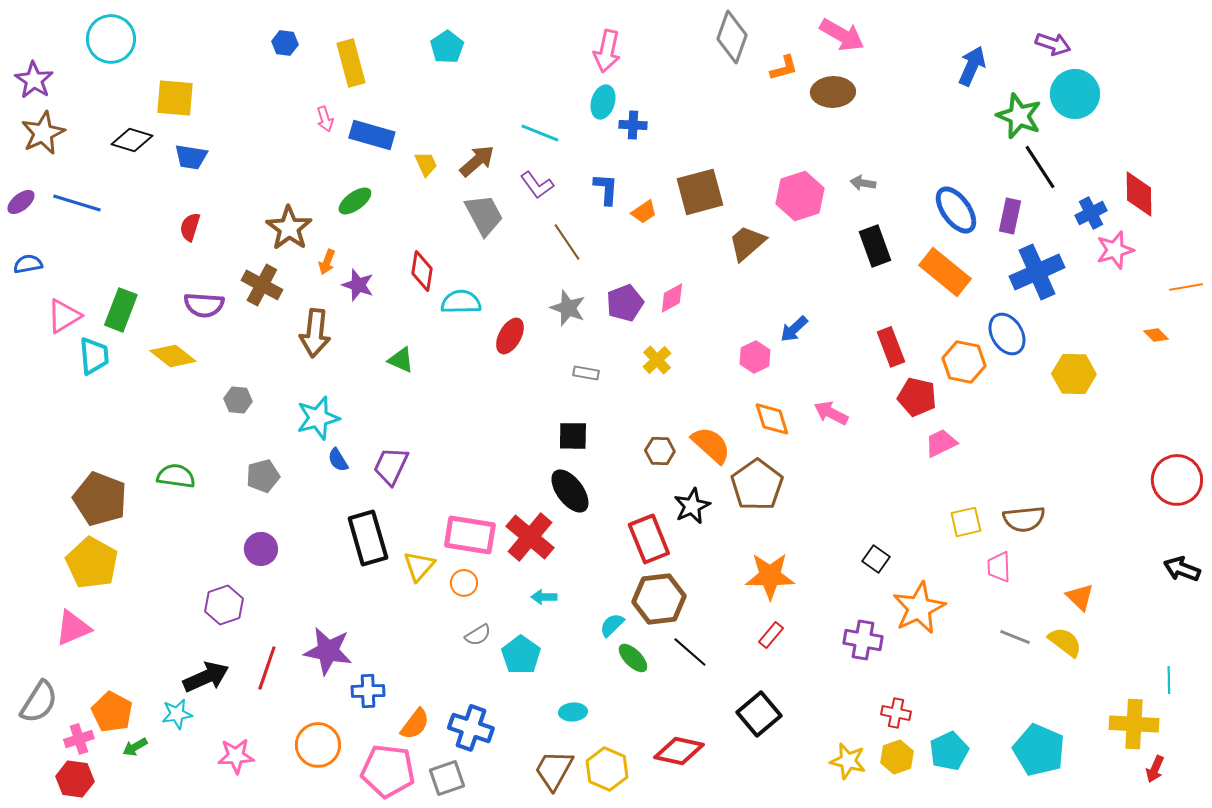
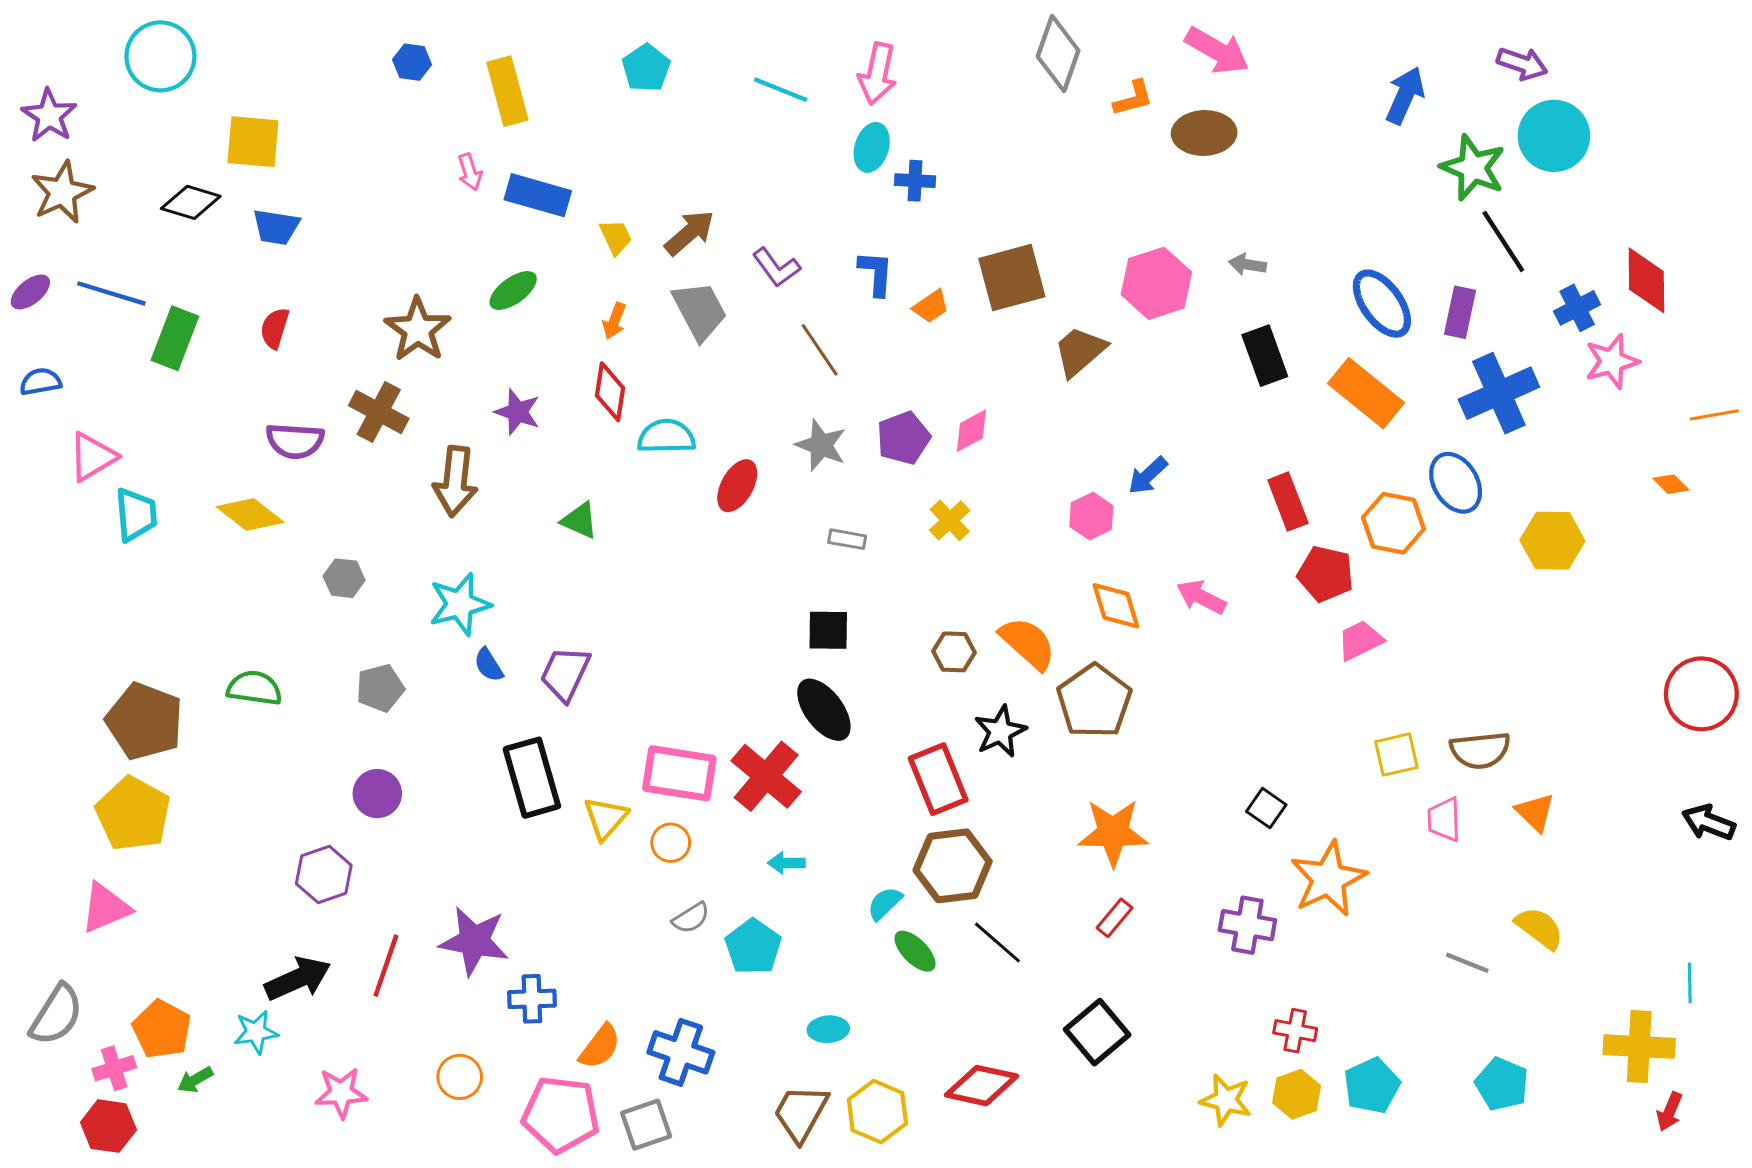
cyan line: (540, 133) -> (781, 90), moved
orange arrow: (327, 262) -> (614, 321), moved
green rectangle: (121, 310) -> (175, 338), moved
orange triangle: (1080, 597) -> (1535, 812), moved
gray line: (1015, 637) -> (1467, 963), moved
orange circle: (318, 745) -> (460, 1077), size x0.7
cyan pentagon: (1039, 750) -> (1502, 1084), size x0.7

